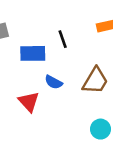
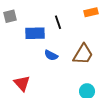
red triangle: (29, 102) -> (22, 83), moved

